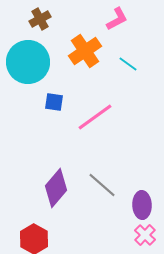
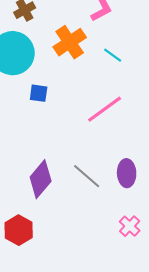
pink line: (95, 117) -> (105, 109), moved
purple ellipse: (142, 205) -> (127, 173), moved

